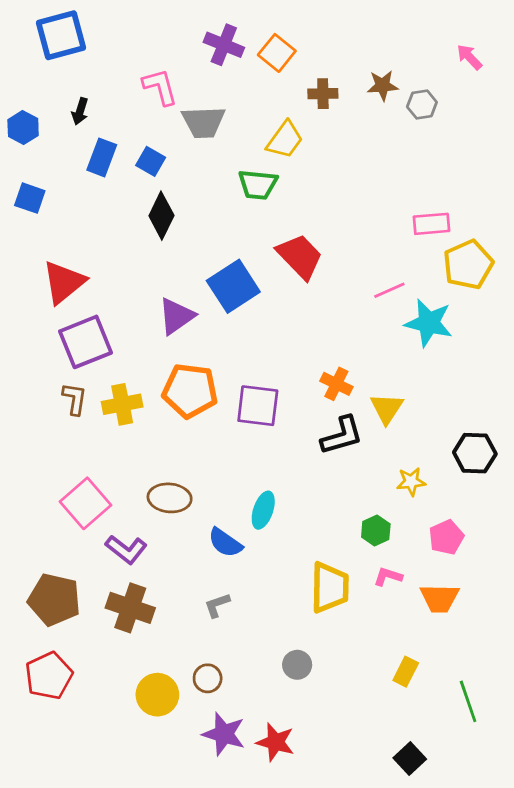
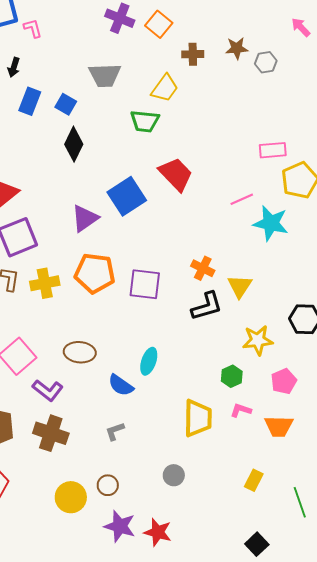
pink L-shape: (160, 87) -> (33, 28), moved, size x0.7
yellow star: (411, 482) -> (258, 340), size x1.4

